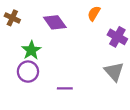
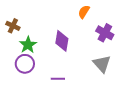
brown cross: (12, 18) -> (13, 26), moved
purple diamond: (55, 22) -> (62, 41), moved, turned 45

